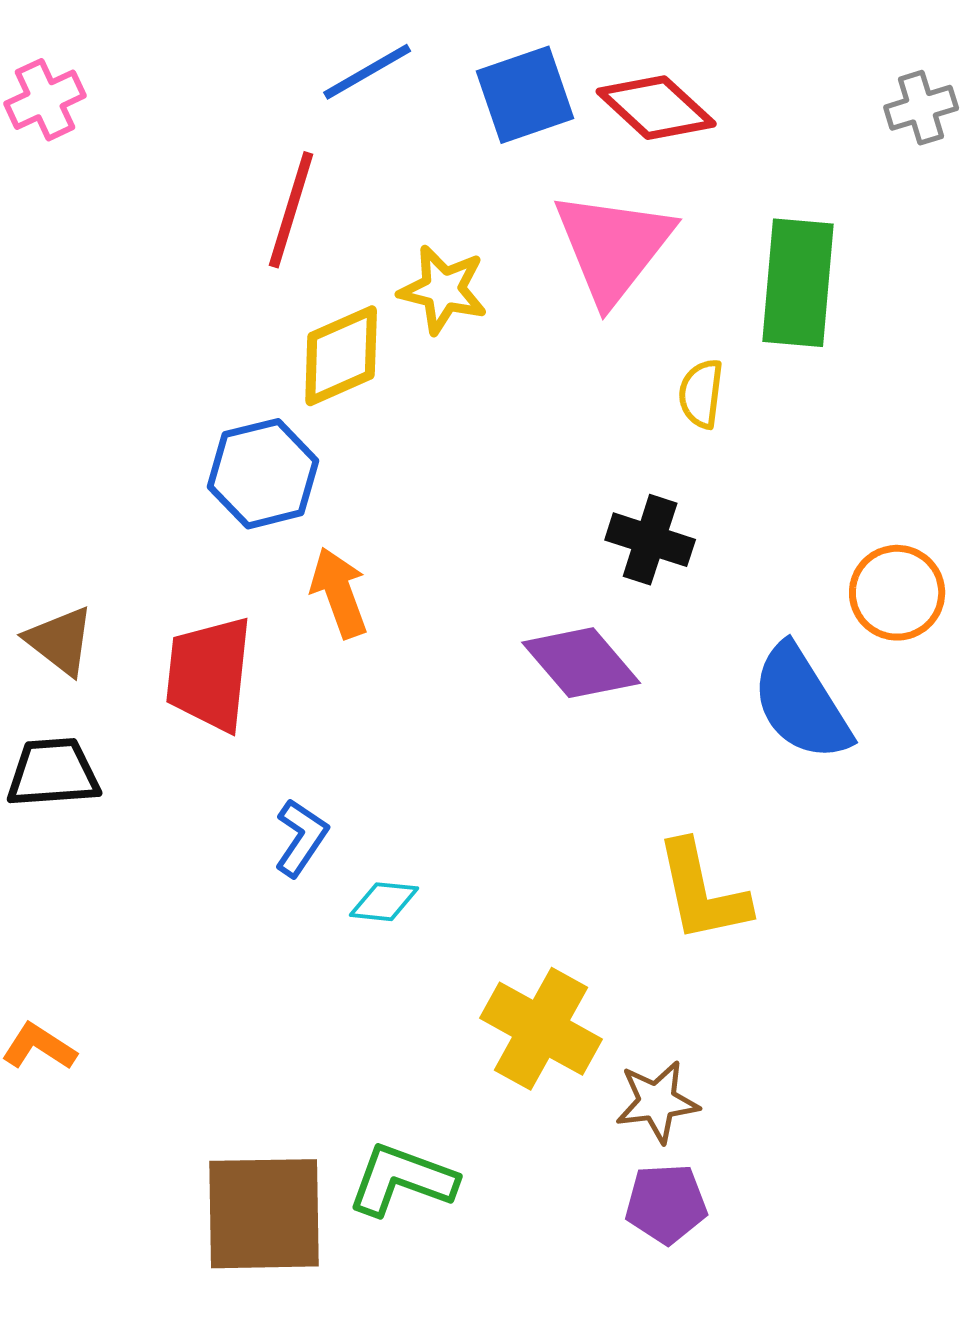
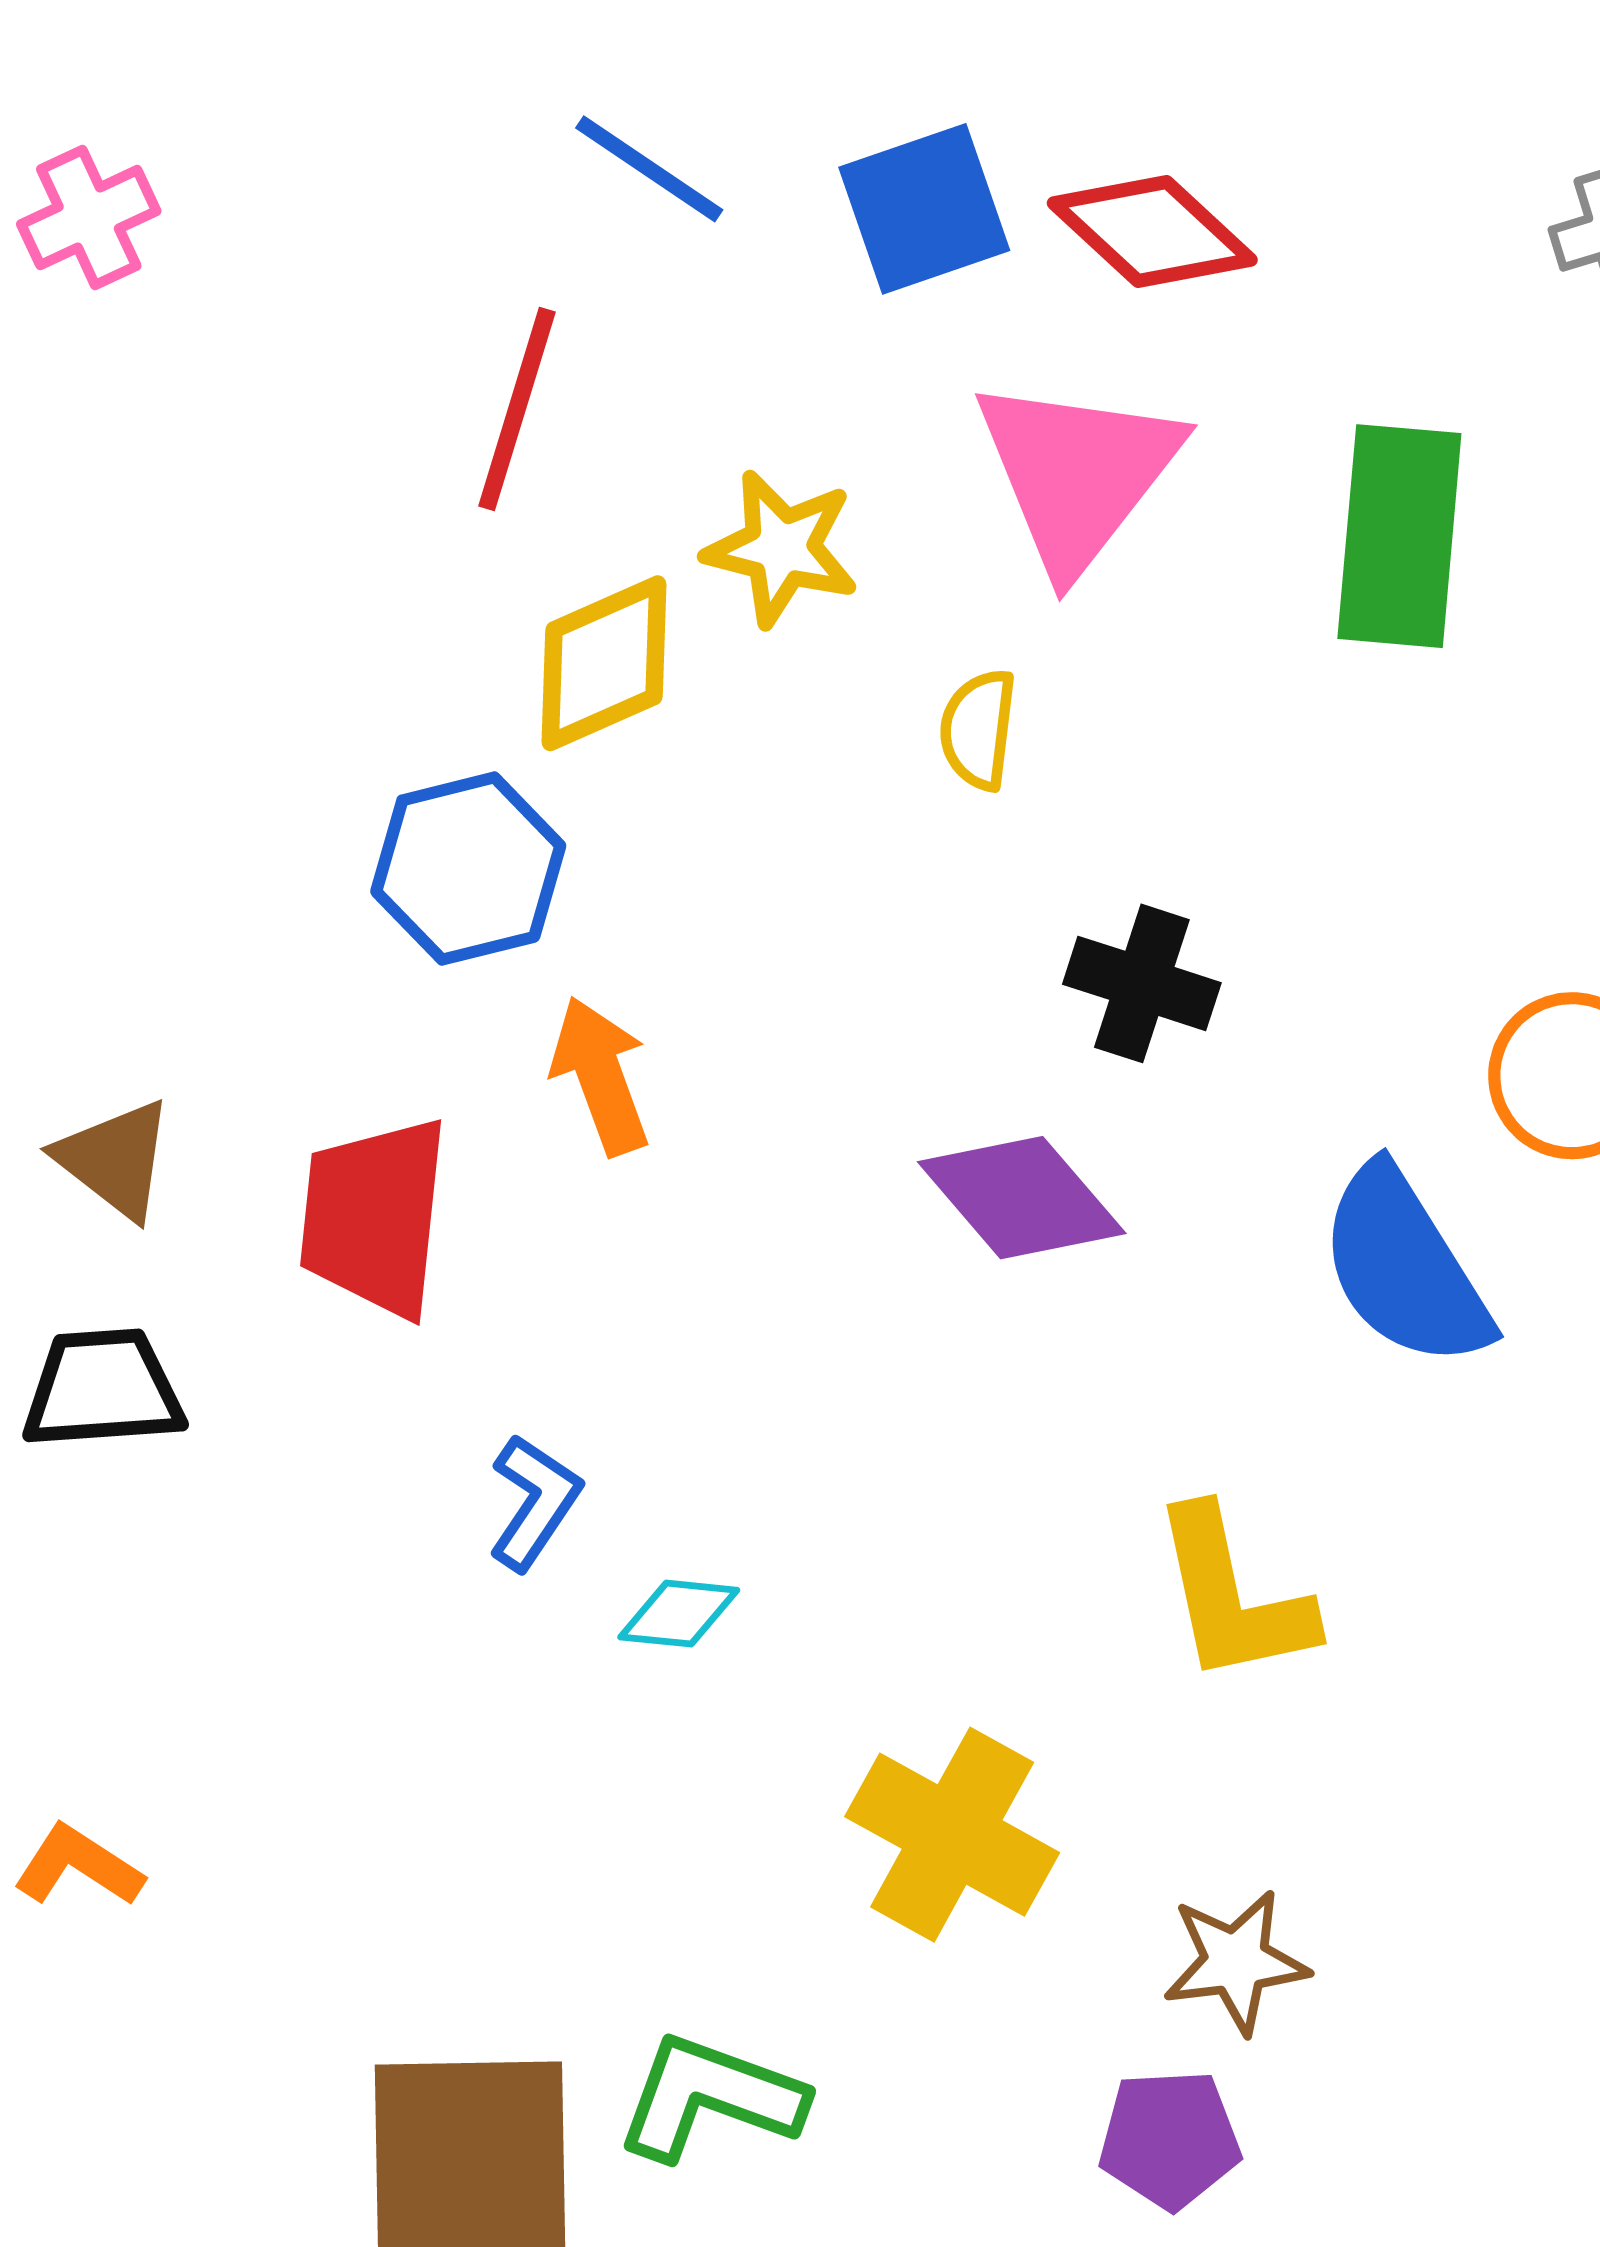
blue line: (367, 72) -> (649, 169), turned 64
yellow semicircle: (701, 394) -> (978, 729), moved
brown star: (657, 1102) -> (1236, 1962), moved

